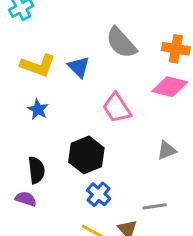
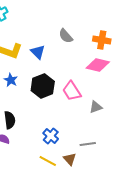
gray semicircle: (121, 43) -> (66, 36), size x0.7
pink trapezoid: (117, 108) -> (72, 91), moved
black hexagon: (86, 155) -> (43, 86), moved

